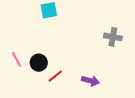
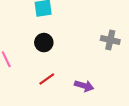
black circle: (39, 63) -> (44, 43), moved

